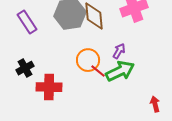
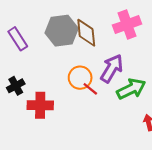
purple arrow: (119, 51) -> (112, 68), size x1.8
green arrow: (120, 71) -> (131, 89), moved

